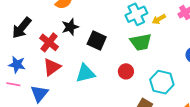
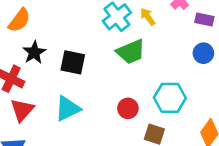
yellow arrow: (159, 19) -> (148, 17), turned 96
red circle: (126, 71) -> (128, 108), moved

